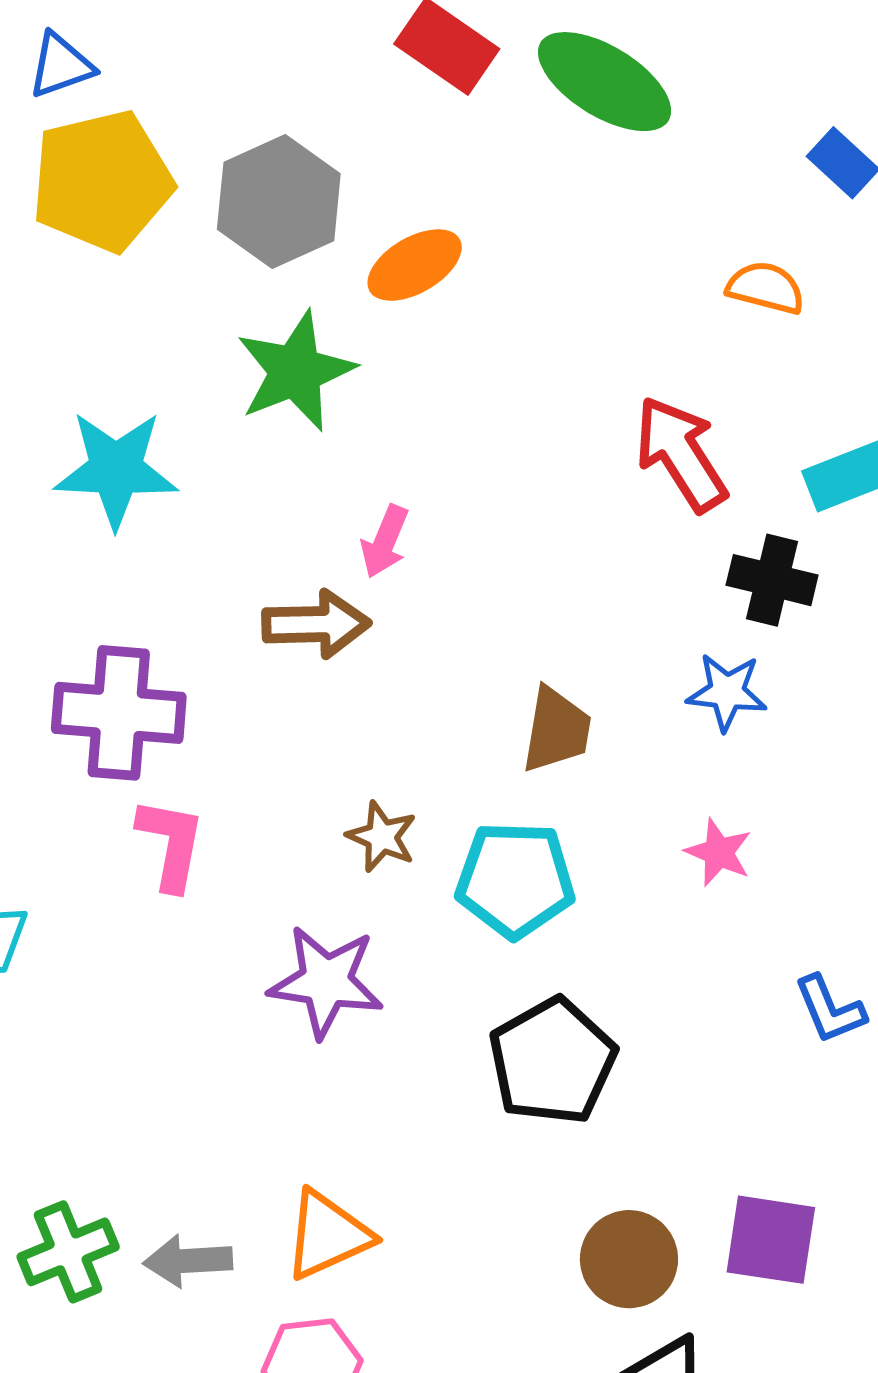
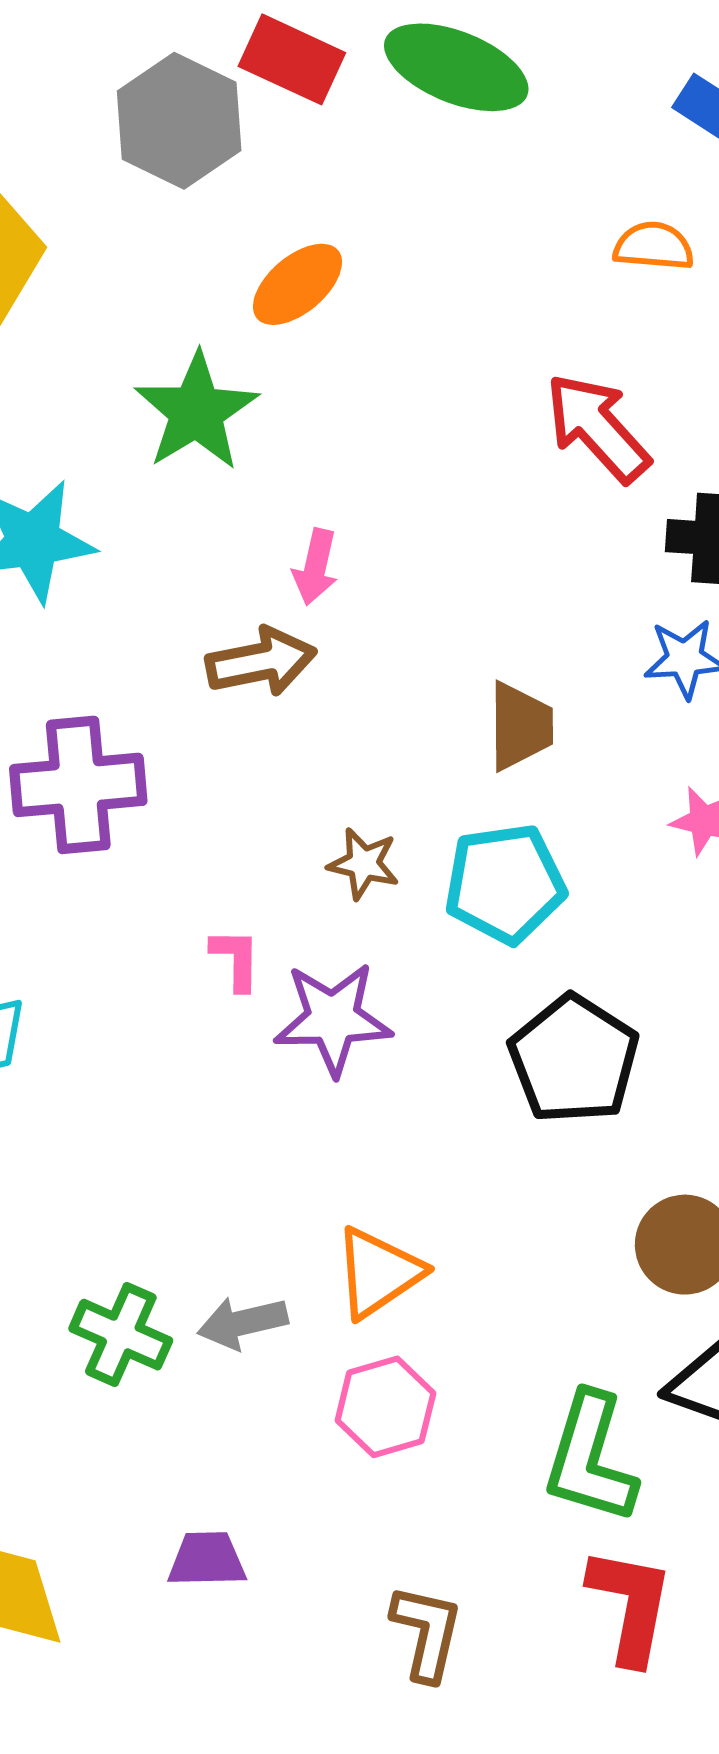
gray hexagon: (279, 202) -> (179, 121), moved
pink L-shape: (171, 844) -> (236, 959), moved, size x0.7
green cross: (68, 1252) -> (121, 1335), turned -34

